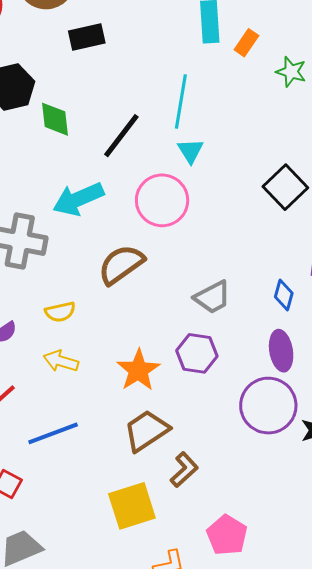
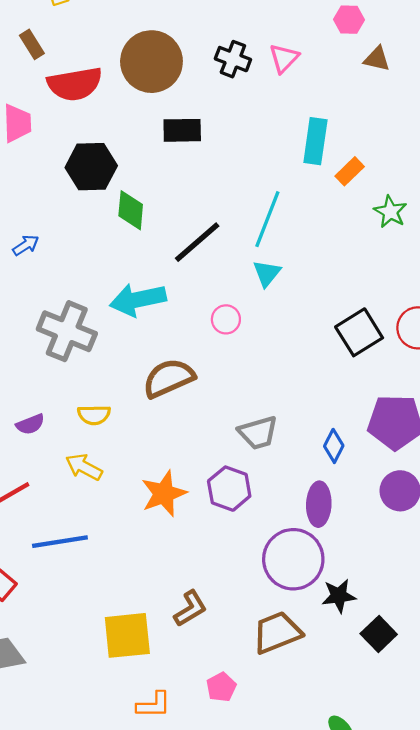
pink circle: (162, 200) -> (226, 319), size x0.5
brown trapezoid: (146, 431) -> (277, 633), moved
pink pentagon: (227, 535) -> (221, 687), size x0.7

